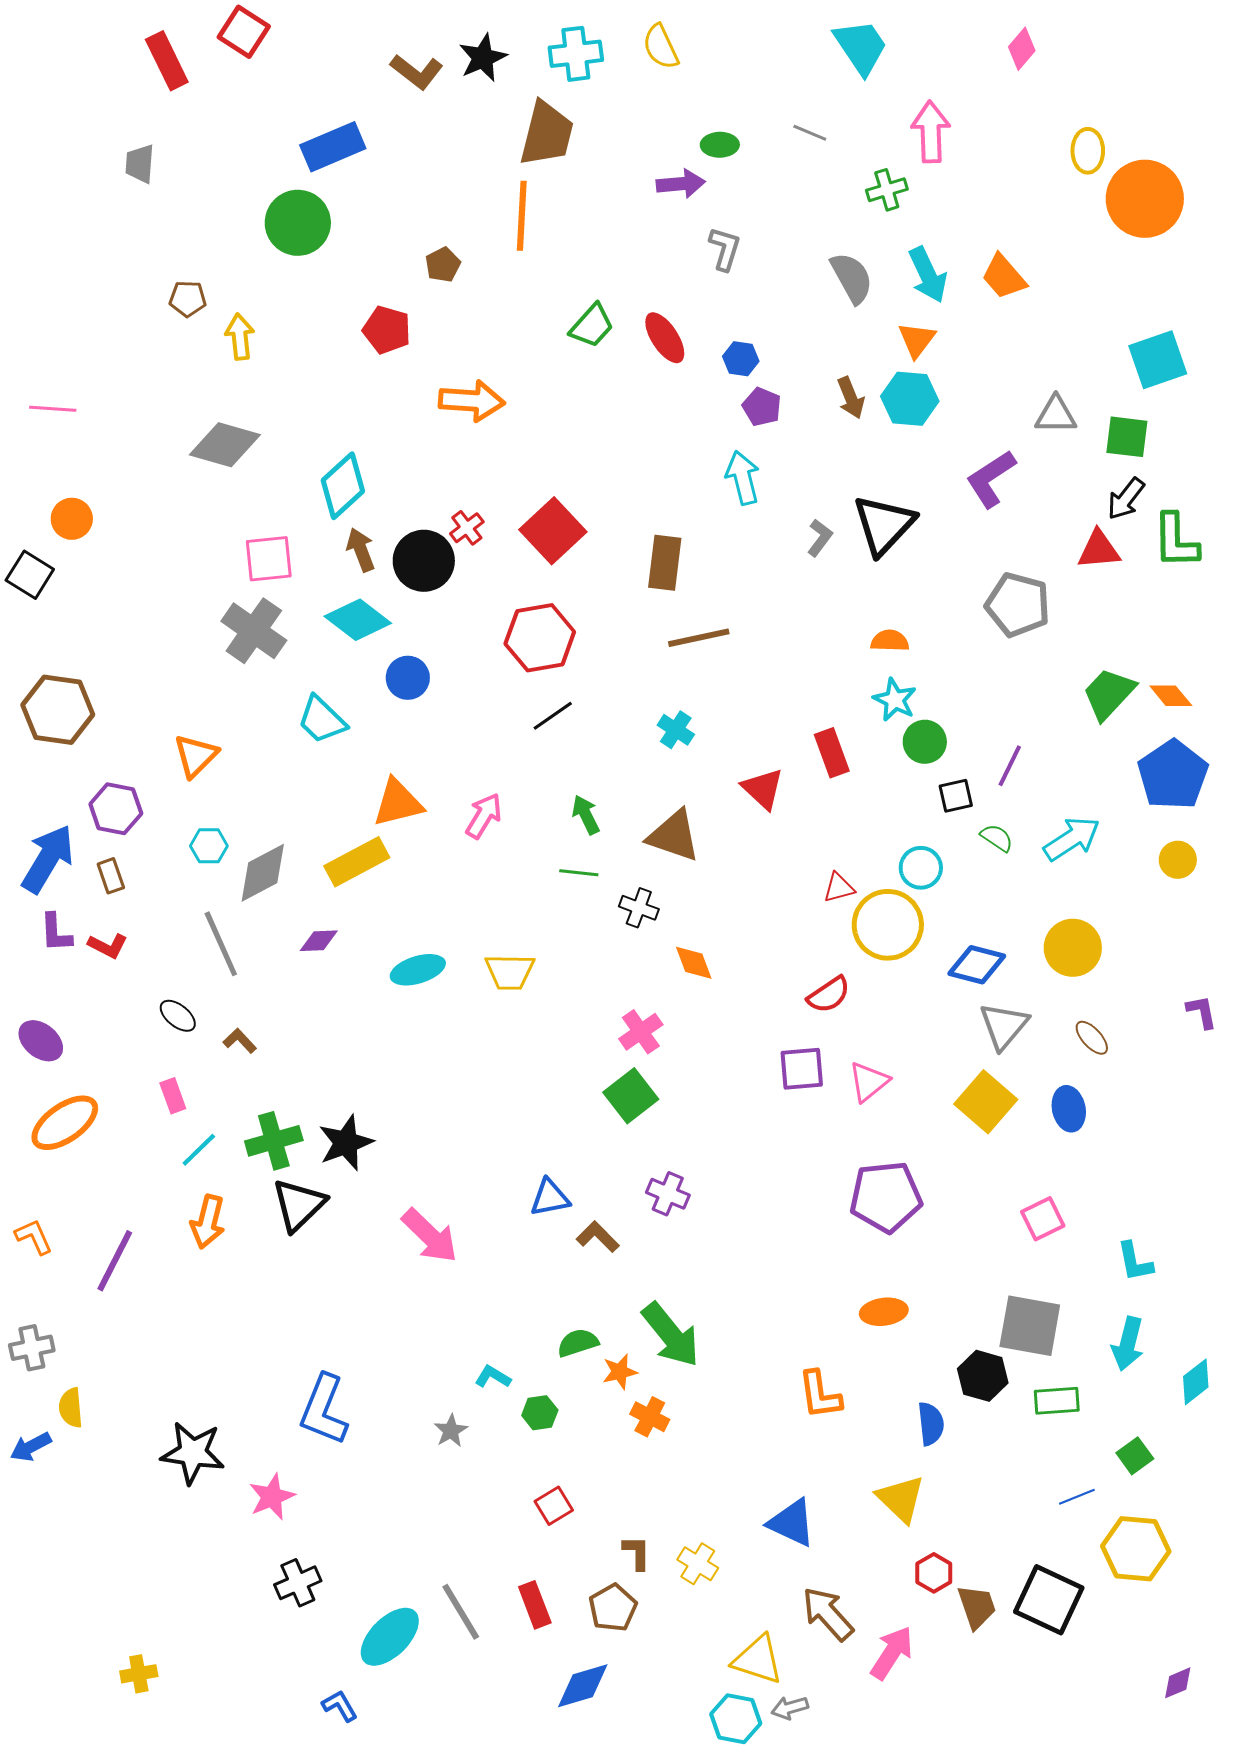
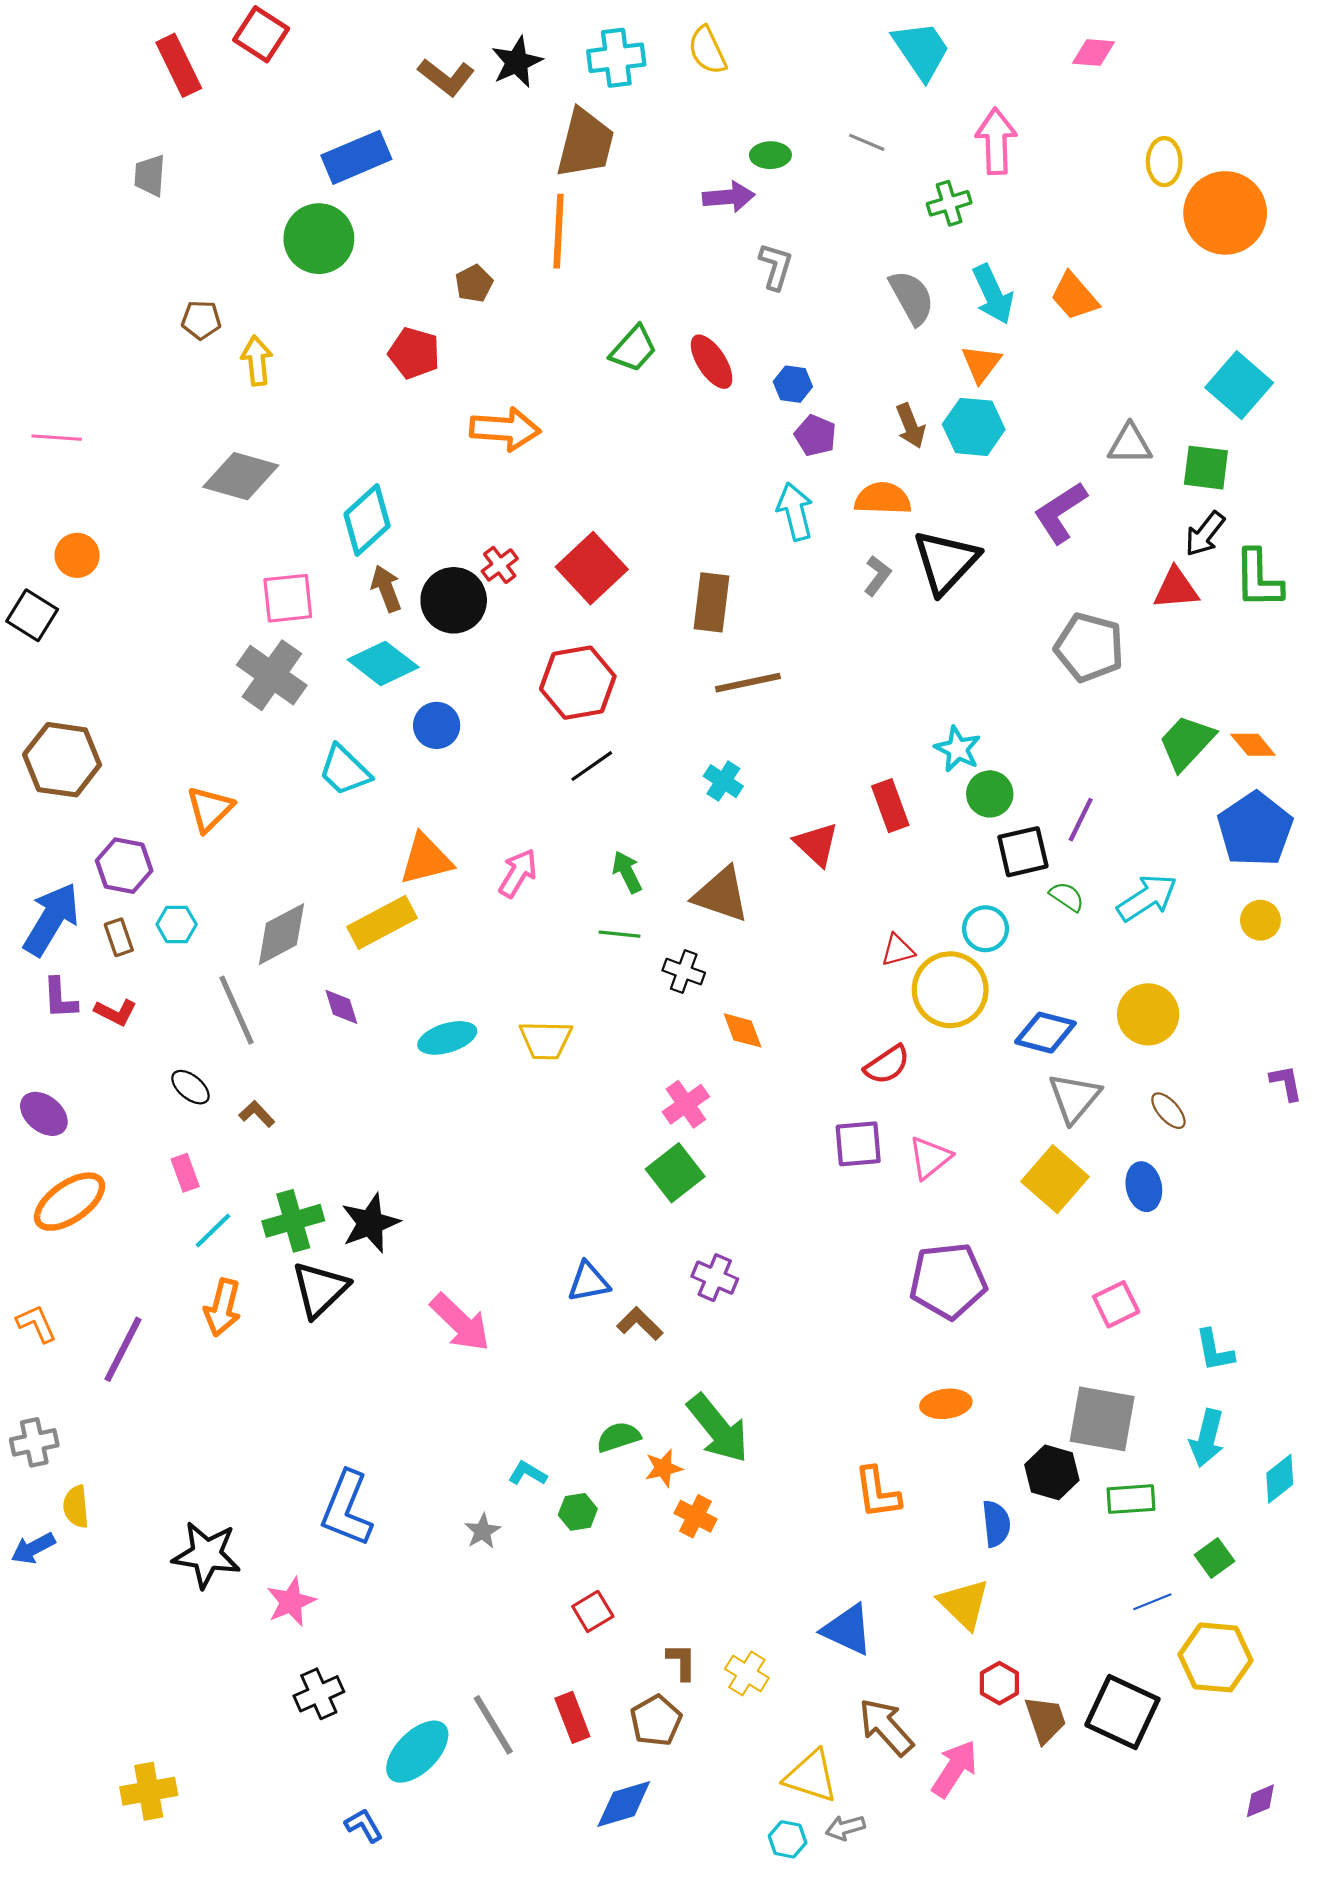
pink diamond: (1022, 49) -> (1094, 52), turned 54
cyan square: (1158, 360) -> (1239, 385), turned -30
orange semicircle: (890, 641) -> (883, 499), moved, size x1.4
black square: (956, 796) -> (1023, 852), size x1.4
cyan hexagon: (209, 846) -> (177, 924), moved
purple diamond: (319, 941) -> (341, 1007), turned 75
yellow cross: (139, 1674) -> (149, 1791), size x1.4
cyan hexagon: (736, 1719) -> (788, 1839), size x0.7

